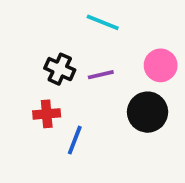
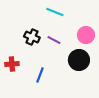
purple line: (101, 75) -> (54, 40), turned 40
red cross: (47, 114) -> (12, 64), moved

